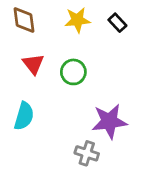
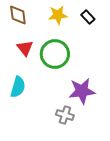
green circle: (73, 72) -> (55, 54), size x1.5

